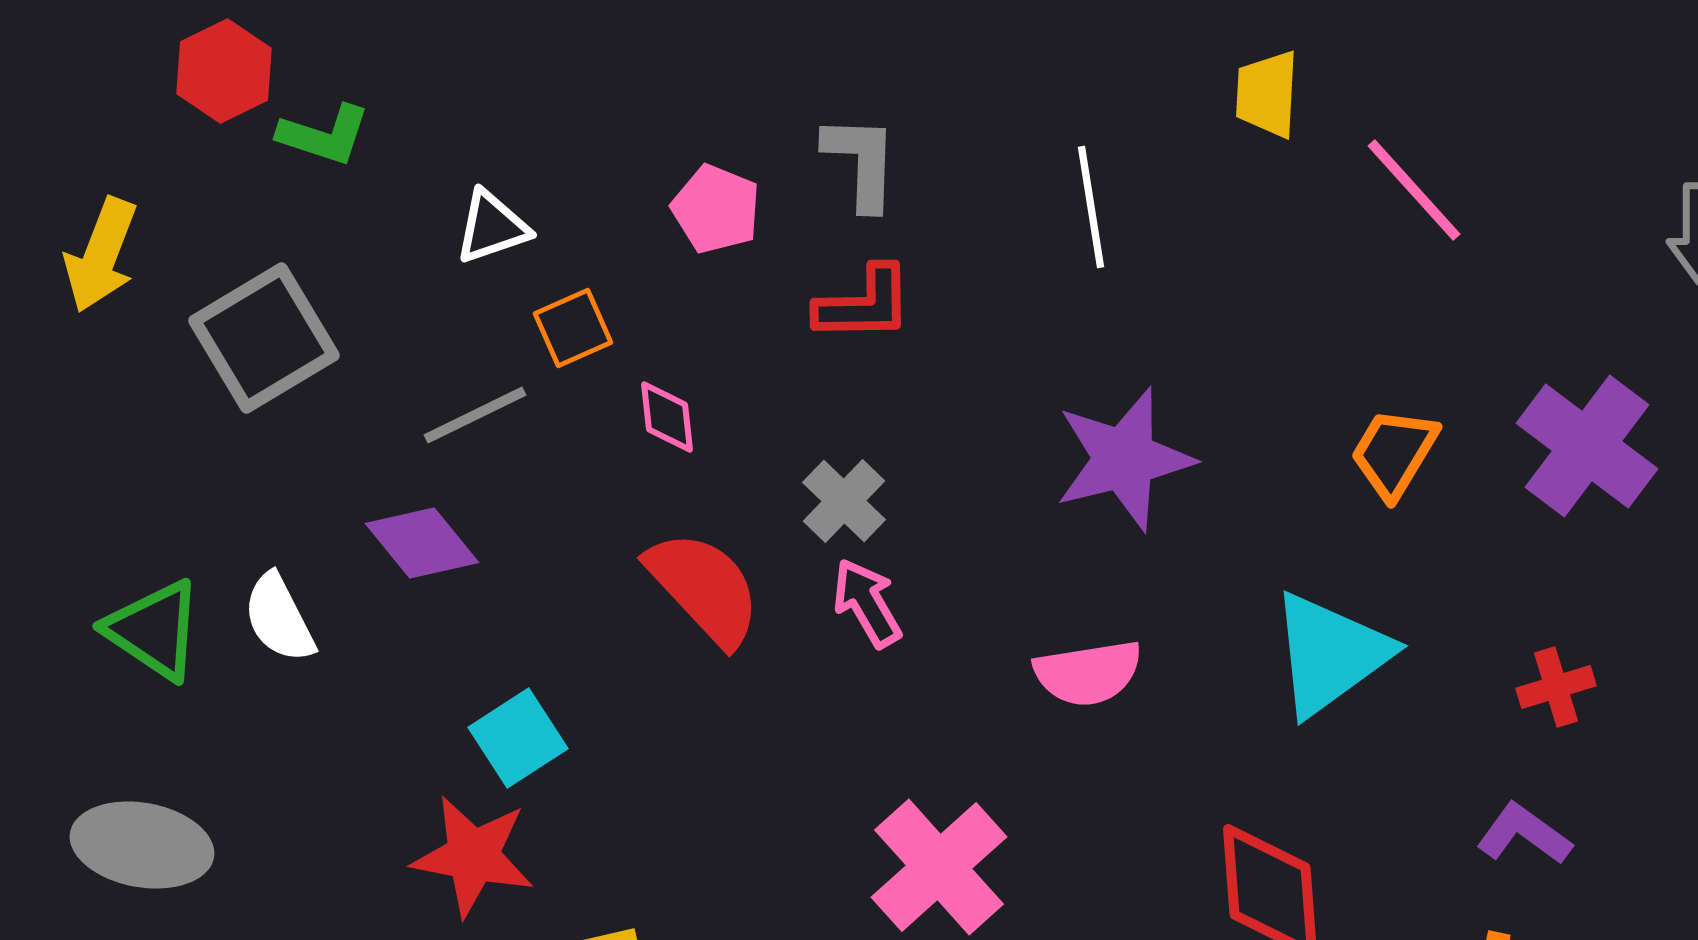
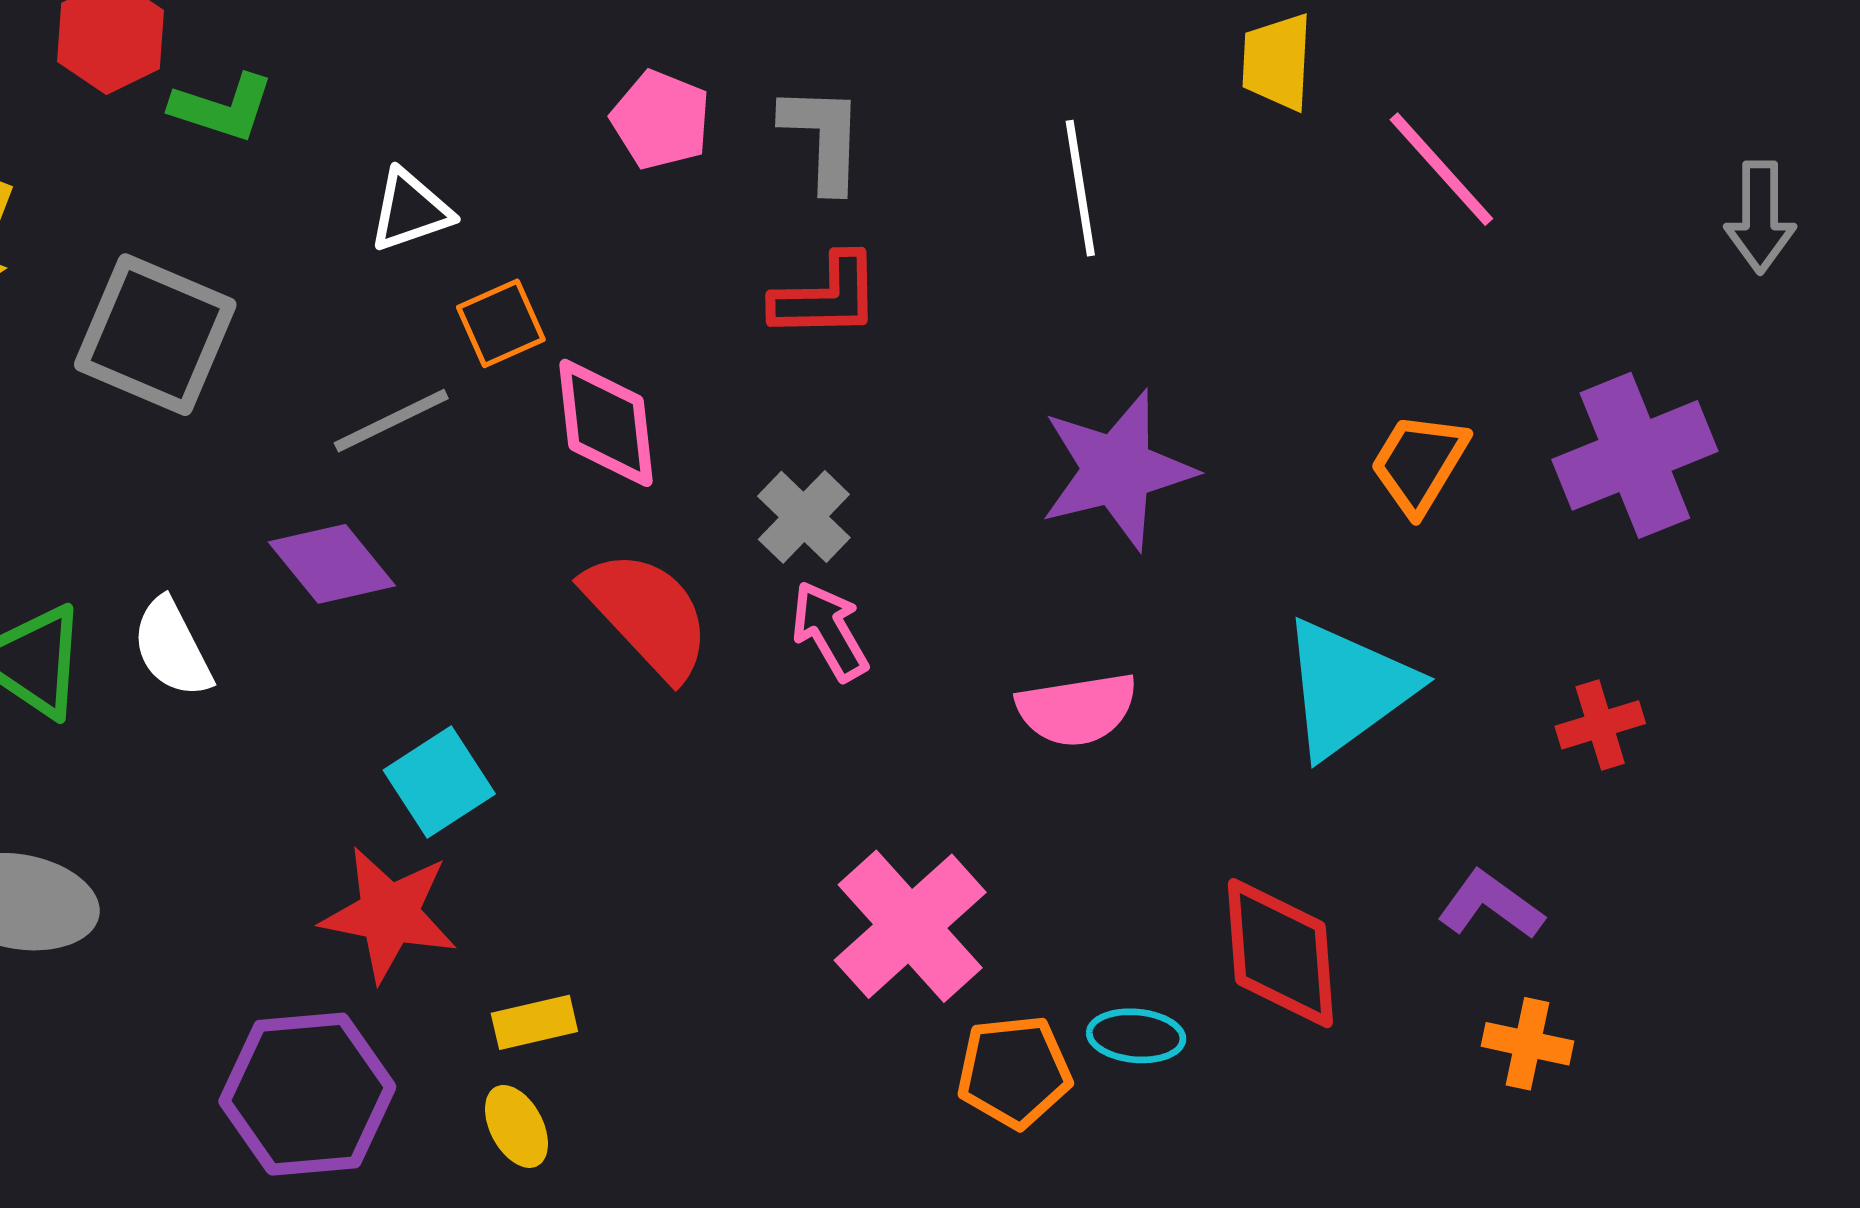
pink pentagon: (716, 209) -> (661, 120), moved
gray square: (264, 338) -> (155, 335), turned -36
pink diamond: (667, 417) -> (606, 423), size x1.6
purple cross: (1587, 446) -> (1635, 455), turned 31
purple L-shape: (1524, 834) -> (1491, 905), moved

